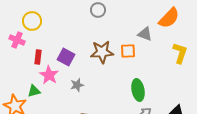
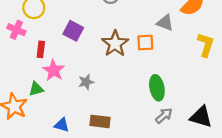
brown star: (102, 52) -> (115, 44), turned -30
purple square: (66, 57) -> (73, 31), moved

